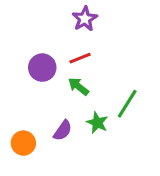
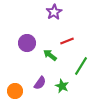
red line: (80, 58) -> (67, 41), moved
green star: (97, 123) -> (62, 86), moved

